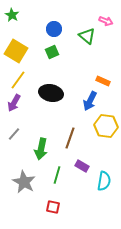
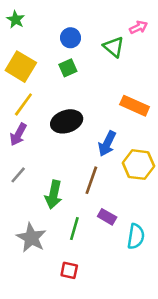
pink arrow: (106, 21) -> (138, 27), turned -48
orange rectangle: (103, 81) -> (135, 106), size x1.5
black ellipse: (51, 93) -> (67, 121), turned -30
blue arrow: (90, 101) -> (107, 144), moved

